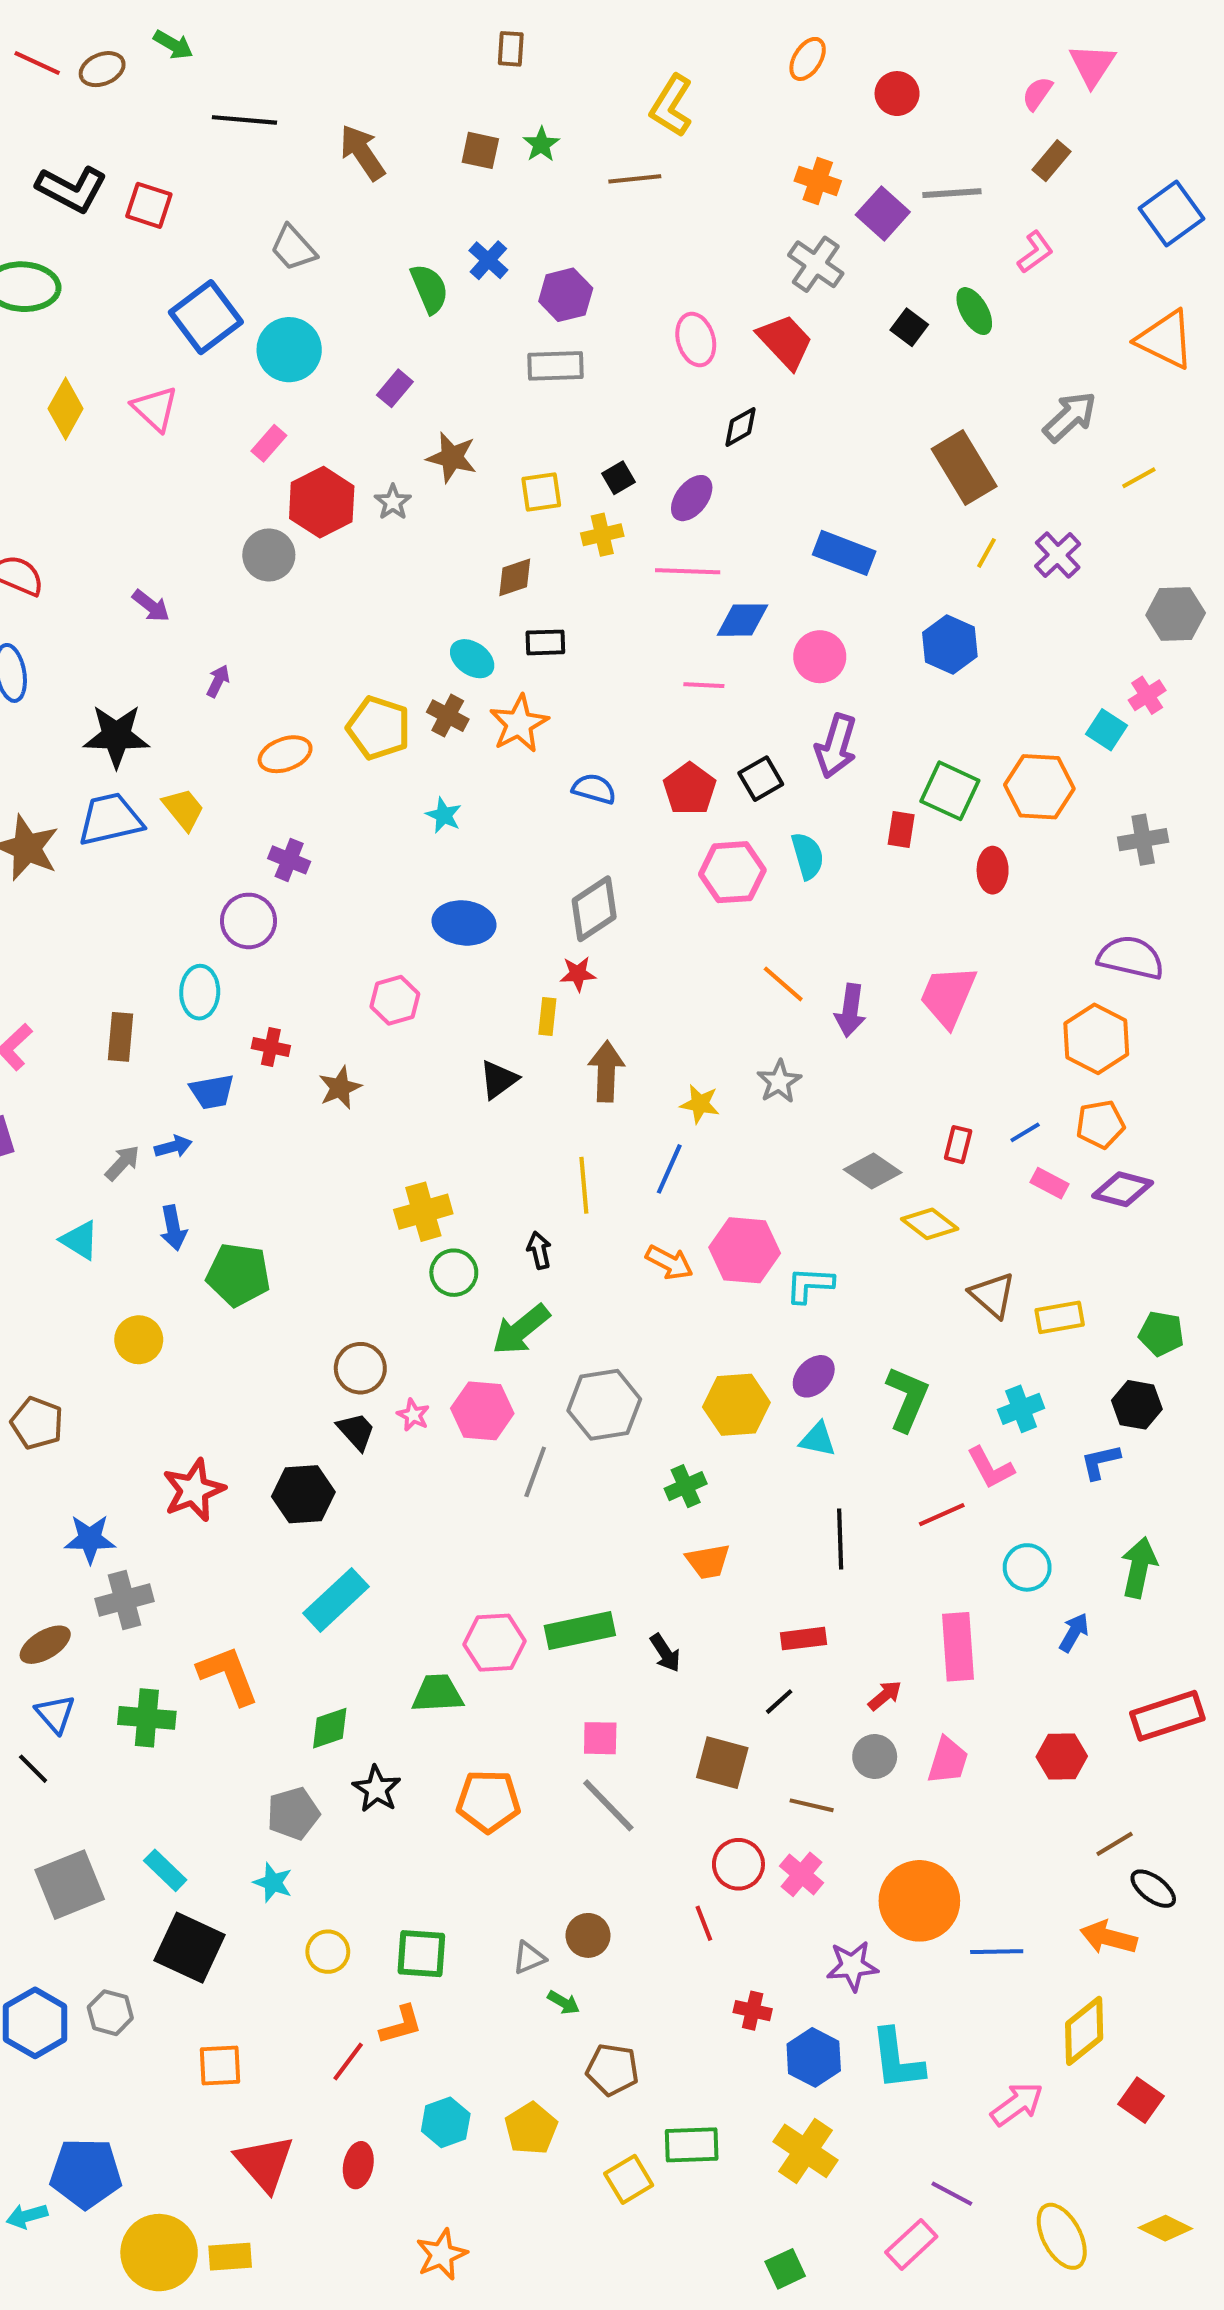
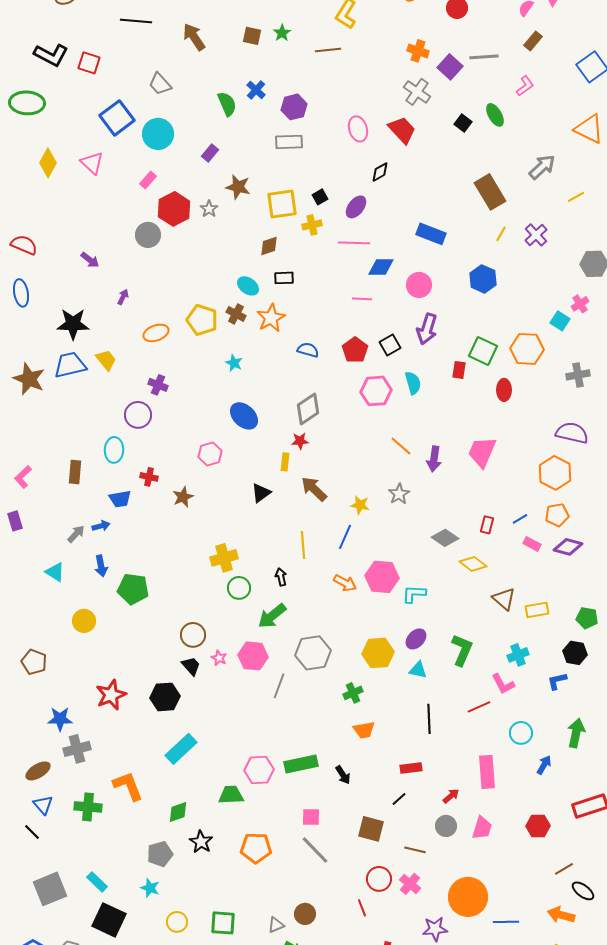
yellow square: (541, 492) -> (282, 204), size x1.5
blue ellipse: (464, 923) -> (244, 416), turned 36
brown arrow: (606, 1071) -> (314, 489), turned -48

